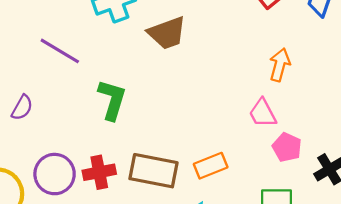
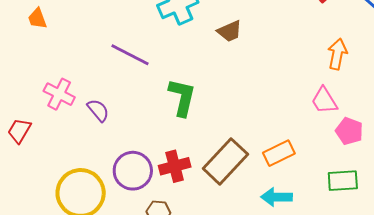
brown trapezoid: (167, 33) -> (230, 31), size x0.7
purple semicircle: (22, 108) -> (98, 110), turned -65
brown rectangle: (153, 171) -> (225, 161), turned -54

